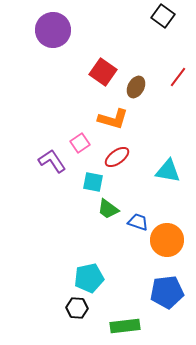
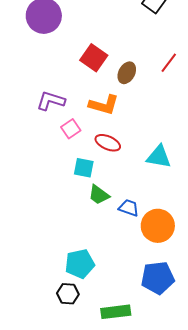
red ellipse: (117, 157) -> (108, 143), turned 60
purple L-shape: (52, 161) -> (51, 101), moved, turned -40

